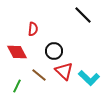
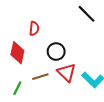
red diamond: (17, 52) -> (17, 53), turned 40
brown line: (39, 75) -> (40, 77), turned -56

